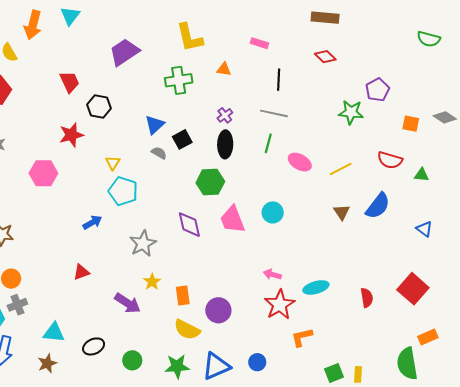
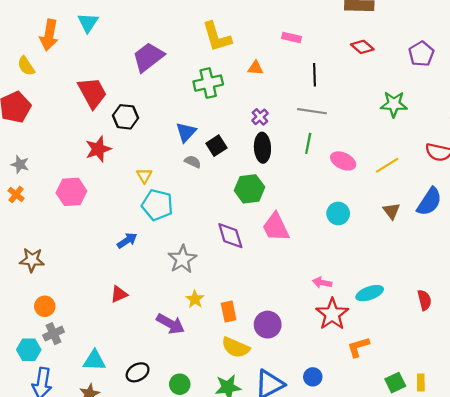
red trapezoid: (70, 82) -> (92, 93), size x1.4
purple pentagon: (377, 90) -> (421, 54), moved
cyan circle: (273, 212) -> (338, 213), moved

